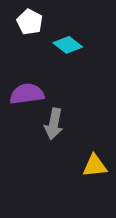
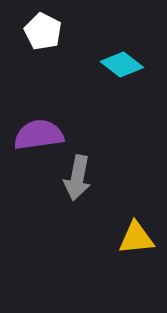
cyan diamond: (68, 45) -> (122, 65), moved

